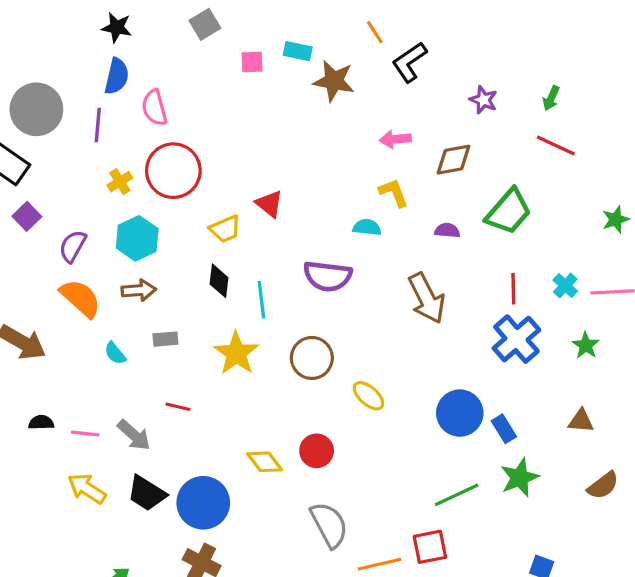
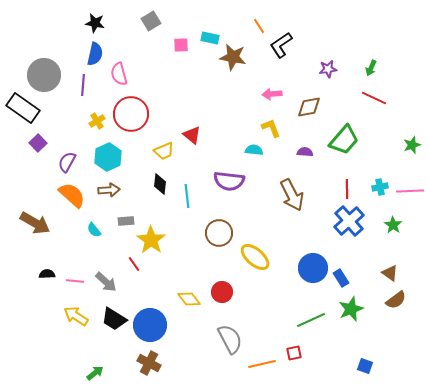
purple star: (483, 100) -> (328, 69), turned -30
cyan cross: (565, 286) -> (380, 187), turned 35
yellow star: (236, 353) -> (151, 240), moved
yellow ellipse: (369, 396) -> (255, 257), size x1.4
red line: (178, 407) -> (134, 264), turned 42
brown triangle: (581, 421) -> (390, 273), turned 30
brown semicircle: (603, 485) -> (396, 300), moved
red square: (430, 547) -> (294, 353), size x0.7

